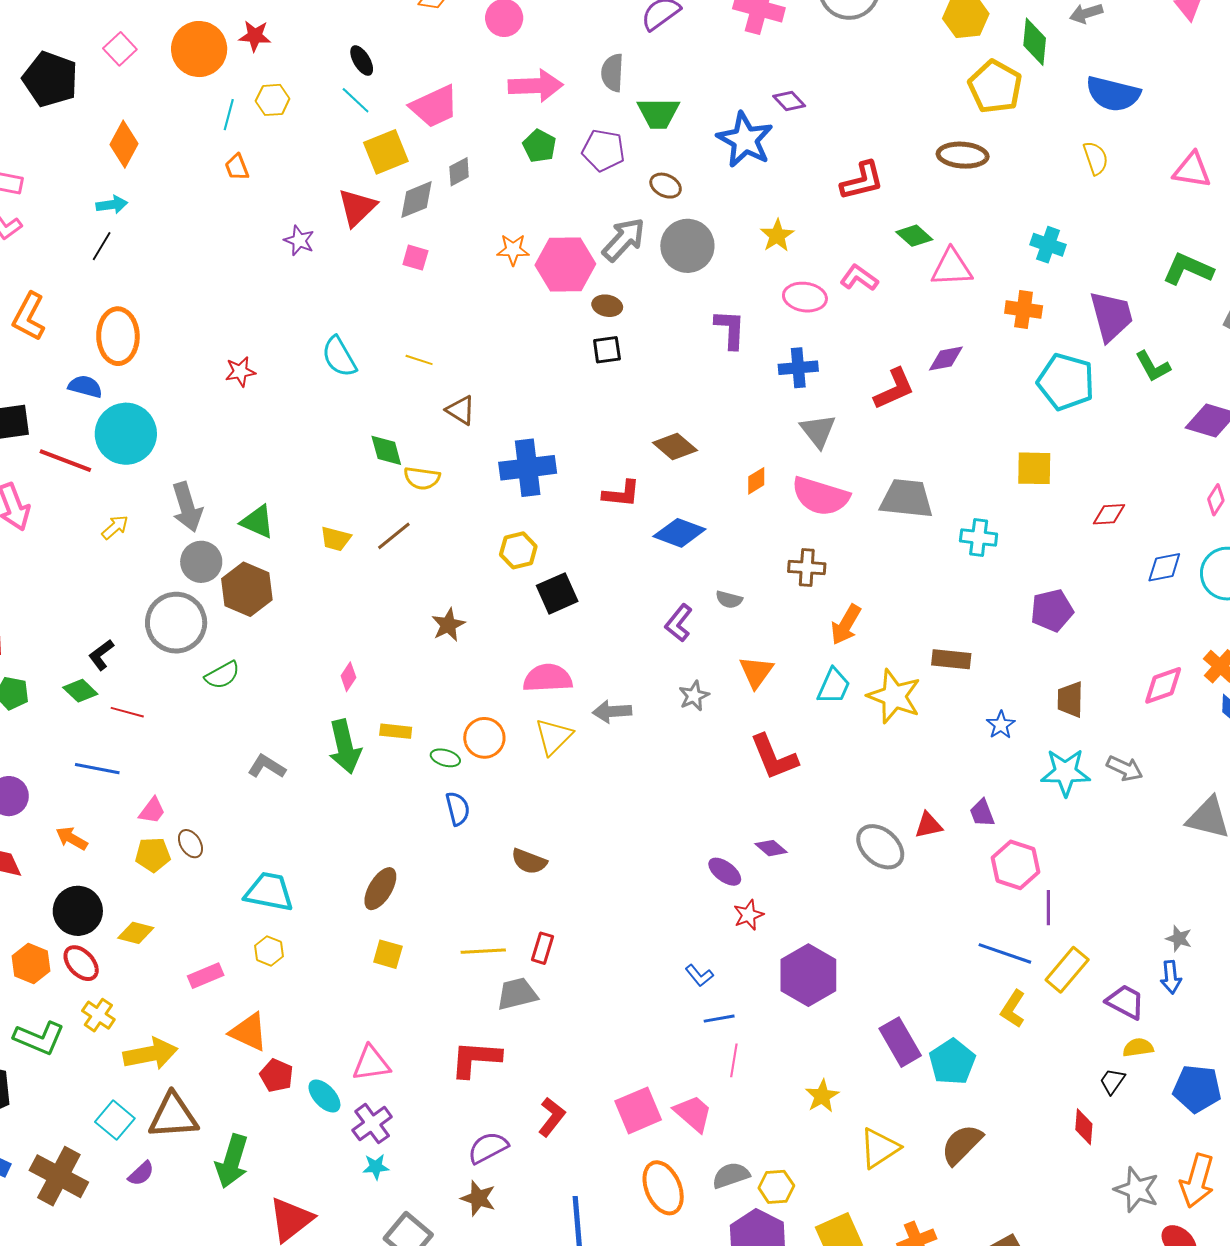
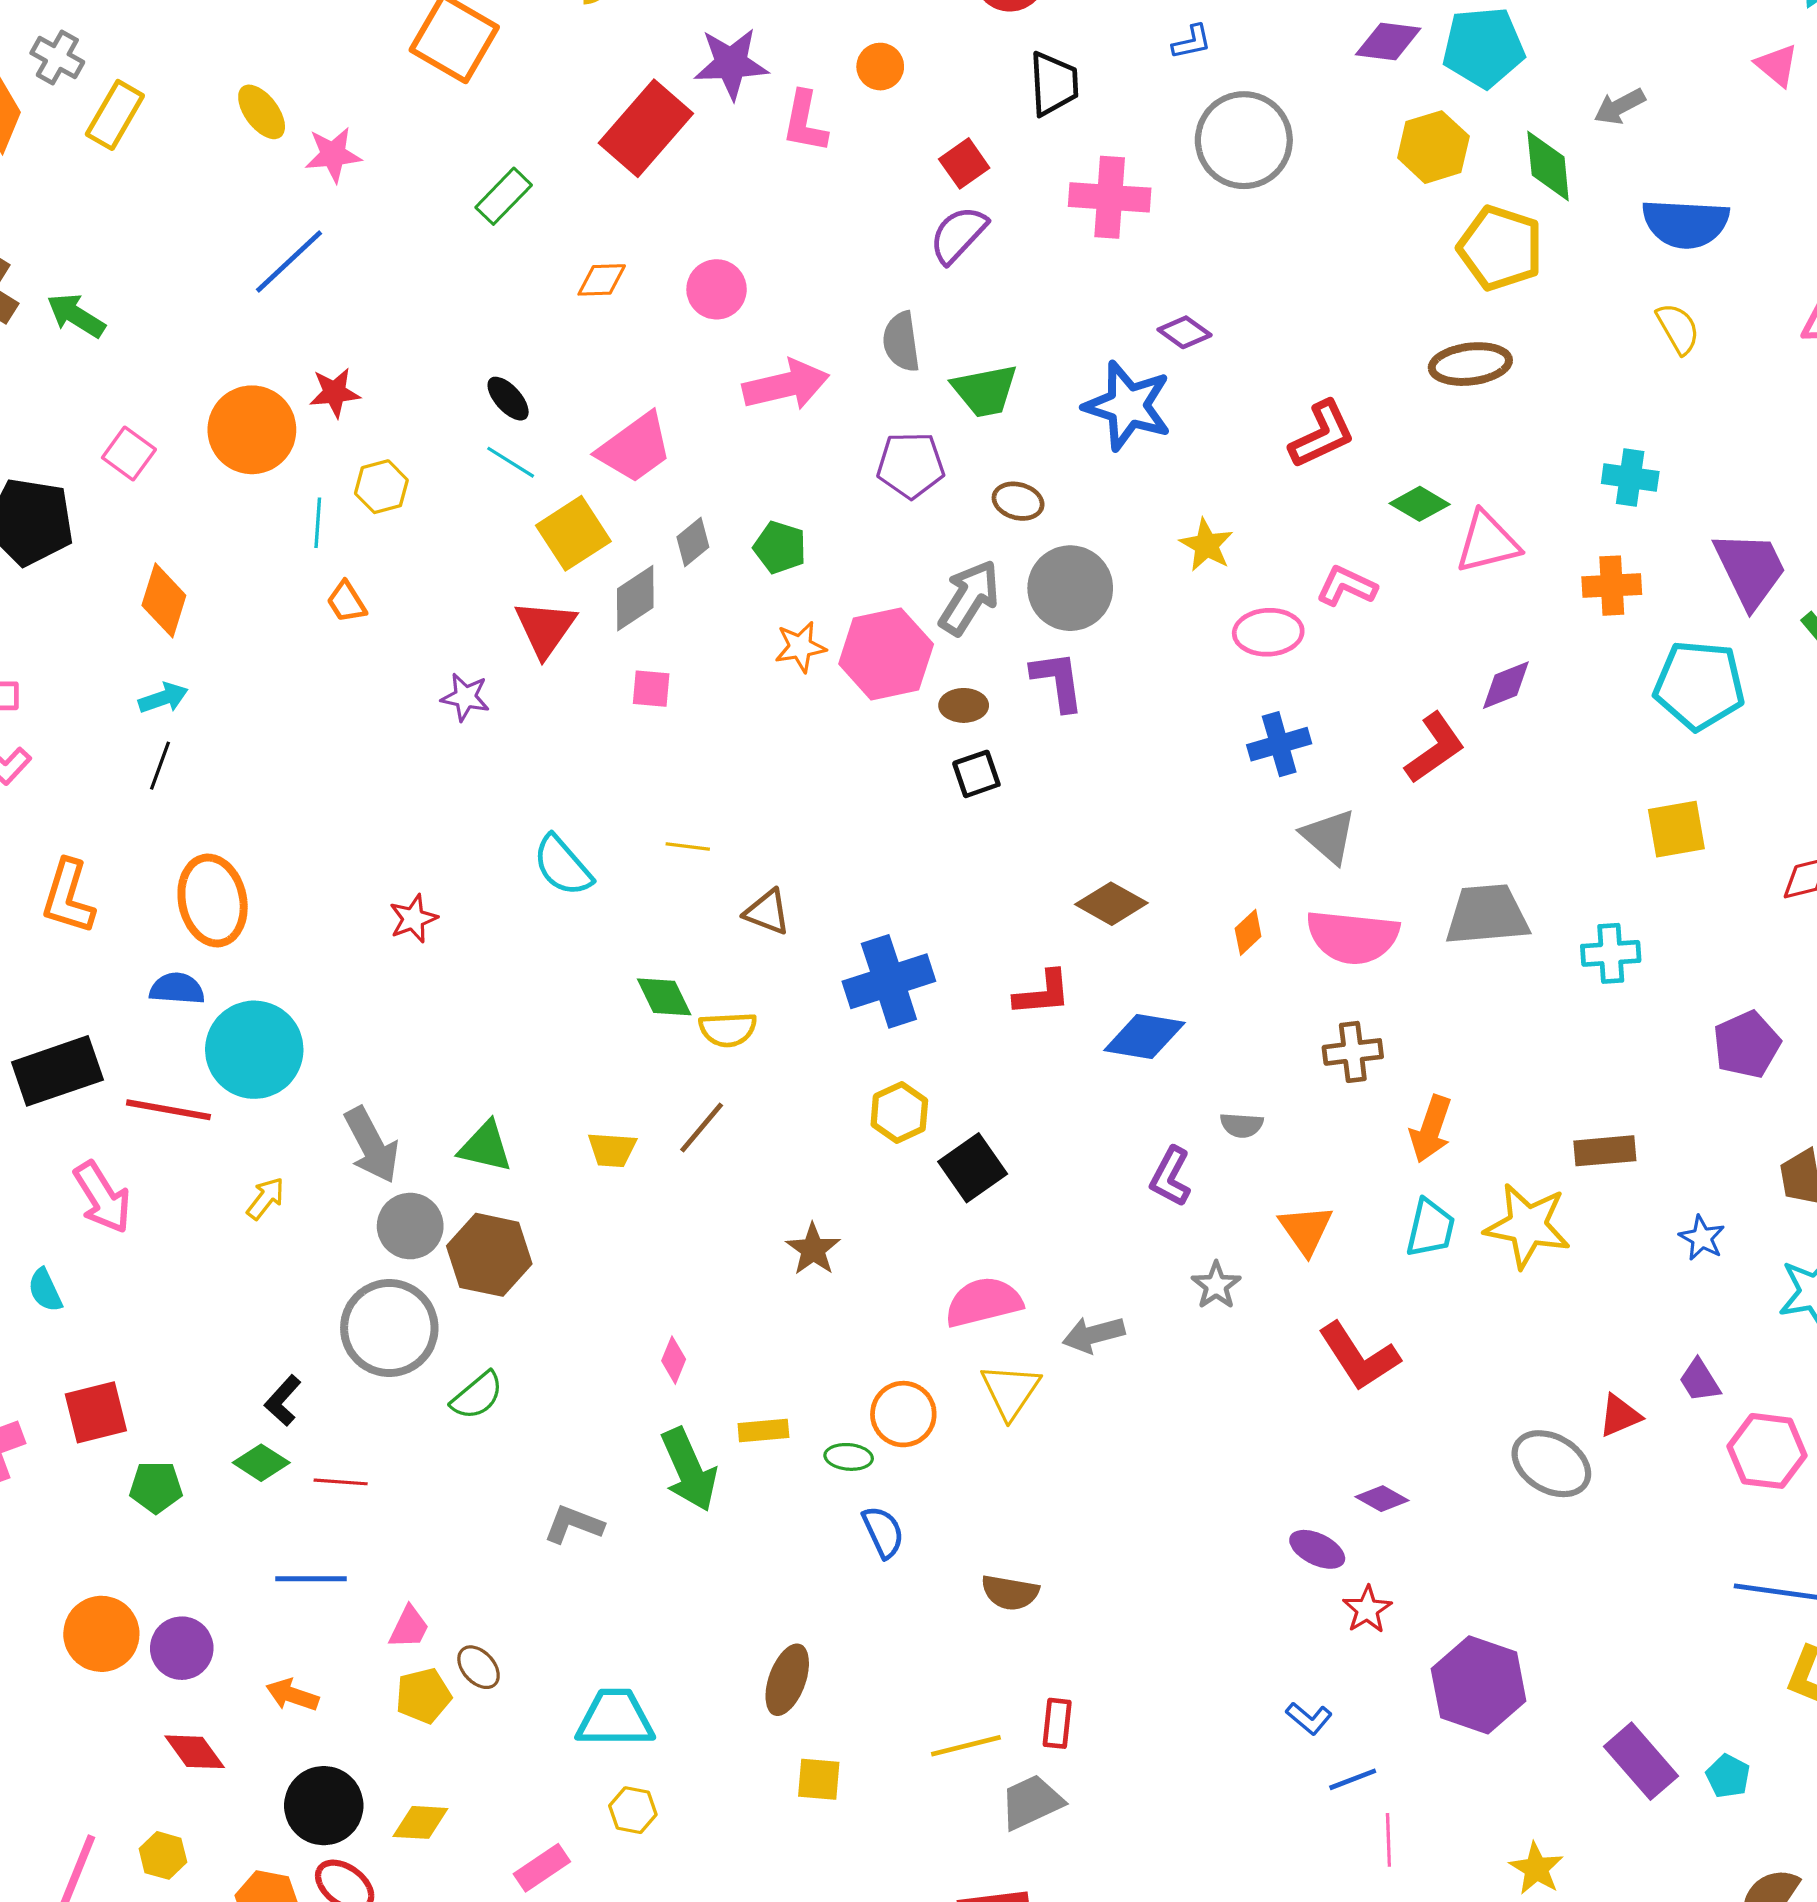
green pentagon: (539, 146) -> (780, 547), moved
purple L-shape: (730, 329) -> (1058, 681), moved
cyan pentagon: (952, 1062) -> (1728, 1776), size x0.6

